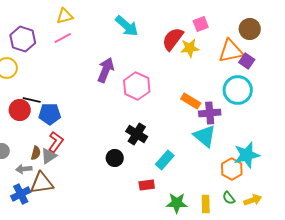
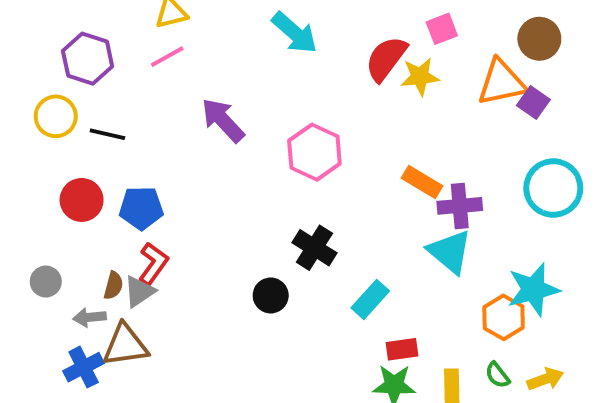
purple arrow: (106, 70) -> (223, 120), moved, turned -65
cyan circle: (238, 90) -> (553, 188), moved
black line: (32, 100) -> (107, 134), moved
red rectangle: (147, 185) -> (402, 349), moved

